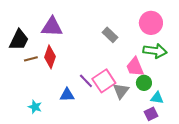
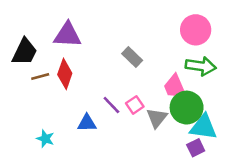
gray rectangle: (110, 35) -> (132, 57), moved
pink square: (104, 81) -> (135, 105), size x0.6
green circle: (144, 83) -> (187, 108), size x1.6
cyan triangle: (157, 98) -> (203, 127), size x1.6

